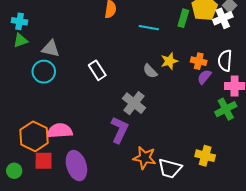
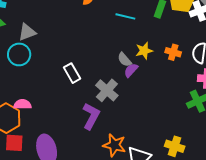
gray triangle: (51, 49) -> (27, 32), turned -36
white rectangle: (97, 70) -> (72, 73), moved
purple semicircle: (204, 77) -> (131, 70), moved
pink semicircle: (60, 131) -> (22, 104), moved, size x0.7

